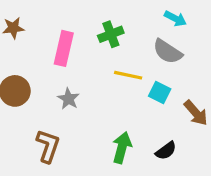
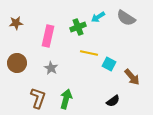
cyan arrow: (175, 19) -> (98, 17), moved, turned 120
gray semicircle: (167, 52) -> (126, 18), moved
green arrow: (122, 148) -> (66, 99), moved

